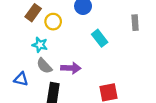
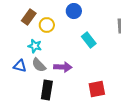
blue triangle: (21, 79) -> (20, 66), moved

